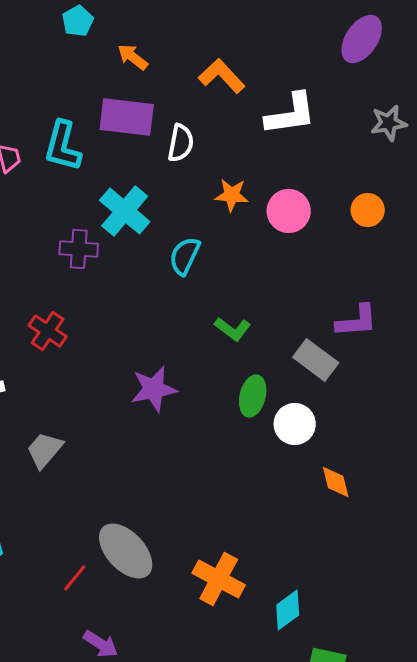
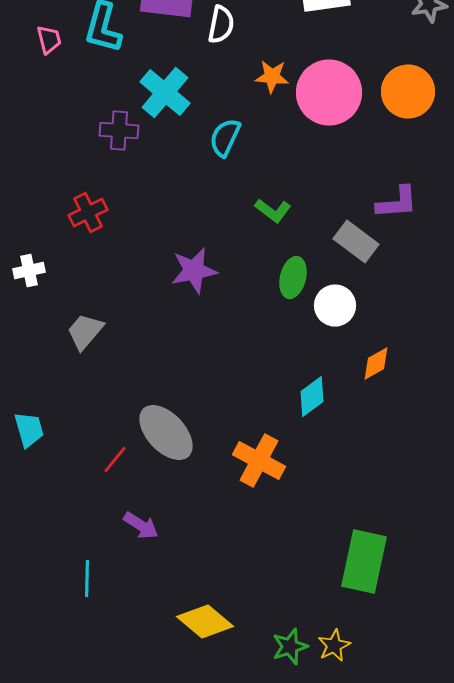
orange circle: (368, 210) -> (408, 92), size x1.6
pink circle: (289, 211) -> (329, 93), size x1.5
red cross: (48, 331) -> (88, 213), turned 30
orange diamond: (336, 482) -> (376, 364), turned 75
cyan diamond: (288, 610) -> (312, 397), moved

